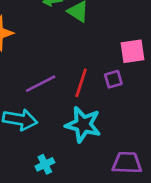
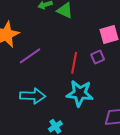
purple line: (41, 84) -> (30, 56), moved

